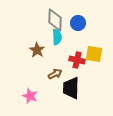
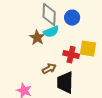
cyan semicircle: (57, 37) -> (51, 32), turned 70
brown star: (37, 50) -> (37, 38), moved

